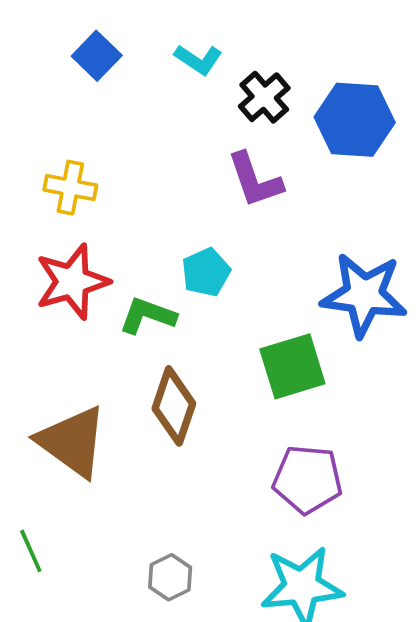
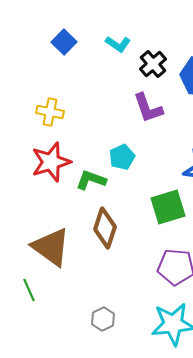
green line: (31, 551) -> (29, 290), moved

